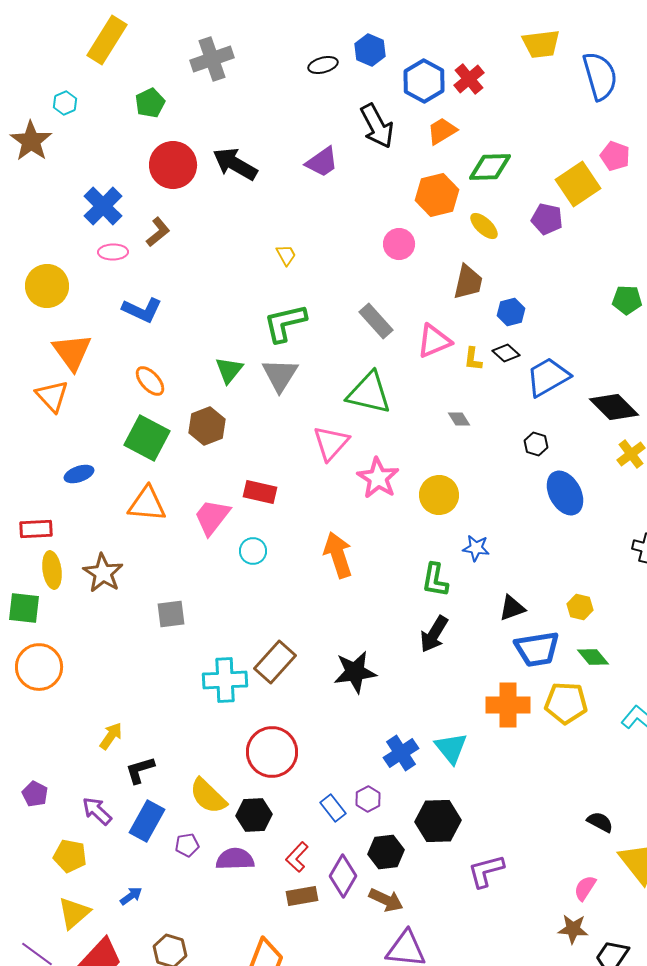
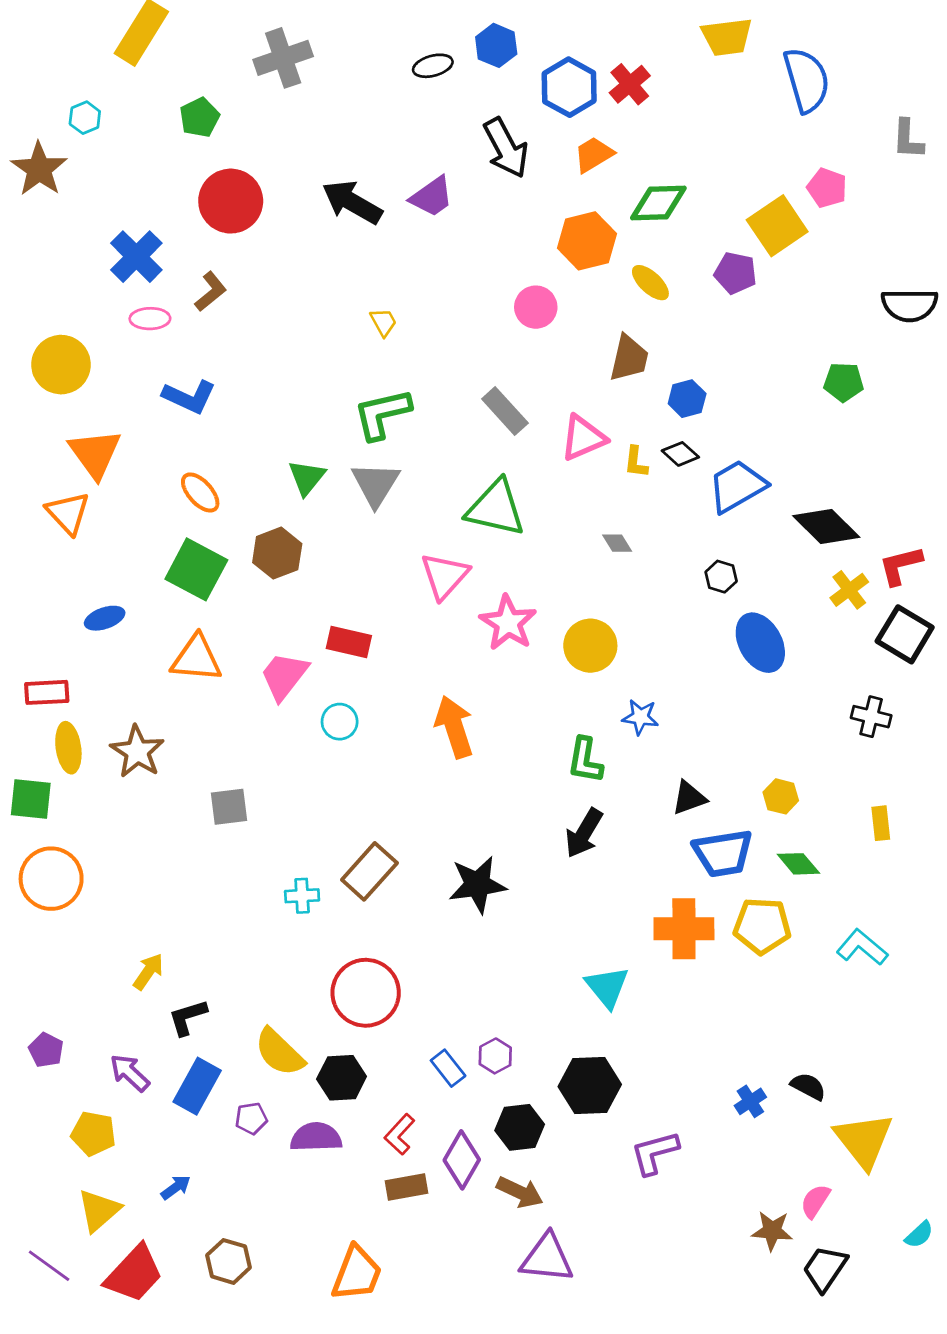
black arrow: (235, 164) -> (352, 202), moved
cyan cross: (225, 680) -> (302, 896), size x0.6
blue cross: (401, 753) -> (750, 1101), moved, size x0.7
pink semicircle: (585, 888) -> (815, 1201), moved

